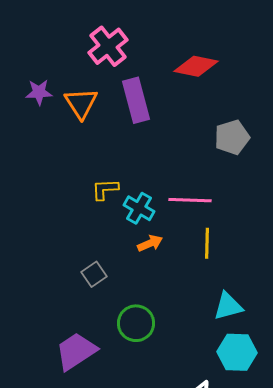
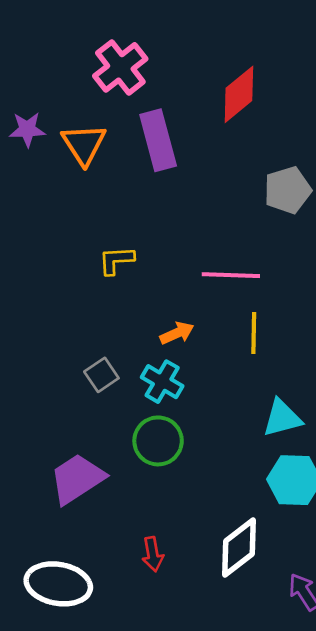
red diamond: (196, 66) -> (239, 94), turned -51
cyan cross: (139, 208) -> (162, 382), moved

